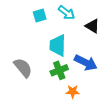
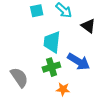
gray semicircle: (23, 68) -> (19, 77), moved

